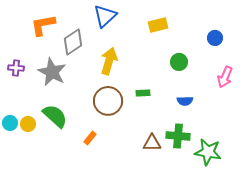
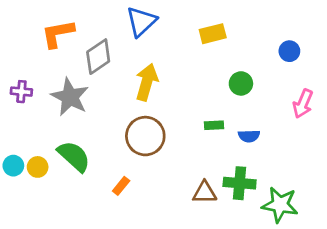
green rectangle: (143, 93) -> (214, 125), moved

